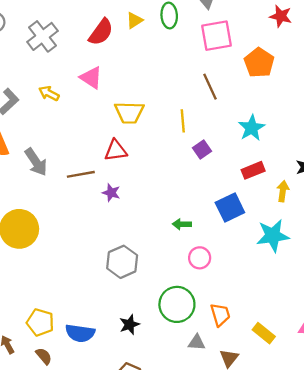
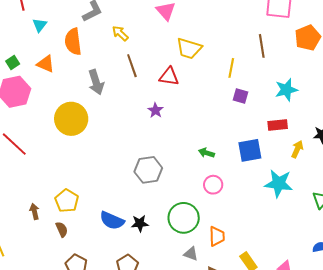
yellow arrow: (49, 93) -> (120, 33), moved
purple square: (202, 150) -> (240, 96), turned 35
gray arrow: (36, 162) -> (96, 82), moved
brown line: (81, 174) -> (132, 66), moved, turned 65
blue semicircle: (80, 333) -> (112, 220), moved

